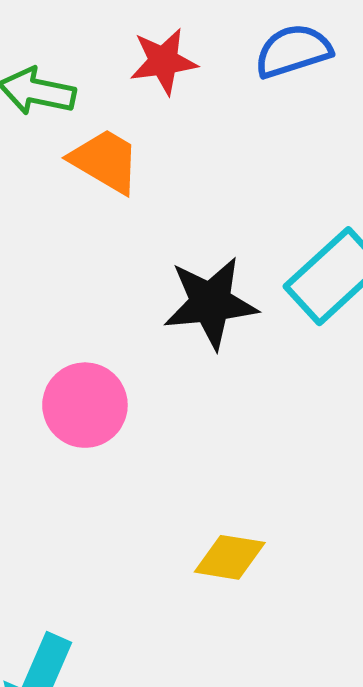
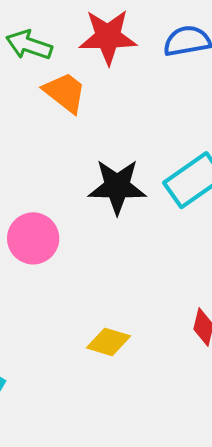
red star: (163, 61) -> (108, 37), size x1.4

